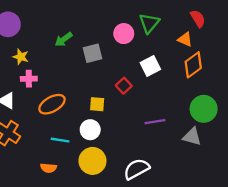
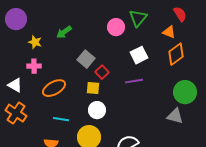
gray square: (92, 53) -> (86, 59), moved, turned -36
yellow star: (21, 57) -> (35, 42), moved
red square: (124, 86) -> (102, 72), moved
purple line: (155, 122) -> (134, 81), moved
white circle: (90, 130) -> (97, 110), moved

